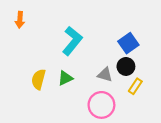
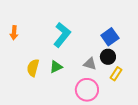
orange arrow: (20, 20) -> (14, 33), moved

